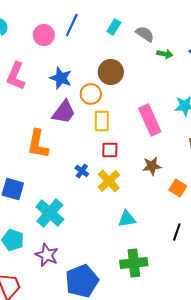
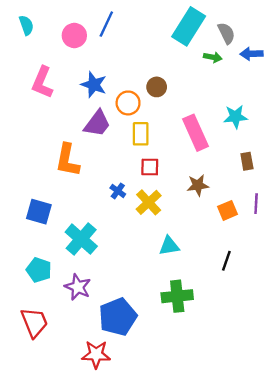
cyan rectangle: (114, 27) -> (189, 26), moved, size x2.0
gray semicircle: (145, 34) -> (226, 33), moved, turned 30
brown circle: (111, 72) -> (157, 87), moved, size x0.7
orange square: (178, 188) -> (228, 210), turned 36

